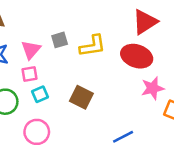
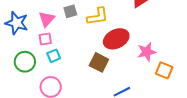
red ellipse: (137, 56) -> (116, 39), moved, turned -45
brown square: (81, 97) -> (99, 62), moved

